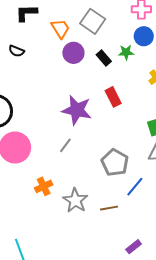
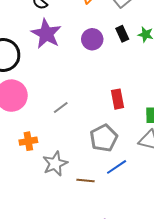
purple circle: (73, 53) -> (92, 39), moved
red rectangle: (113, 97) -> (118, 99), moved
purple star: (77, 110) -> (46, 34), moved

